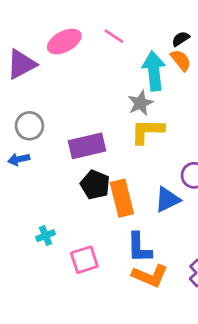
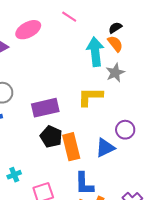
pink line: (114, 36) -> (69, 17), moved
gray star: (141, 103) -> (115, 73), moved

